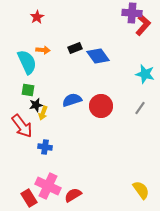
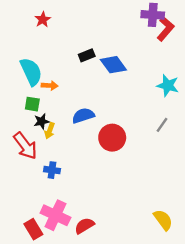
orange arrow: (43, 50) -> (50, 86), moved
red circle: (101, 106) -> (112, 138), moved

